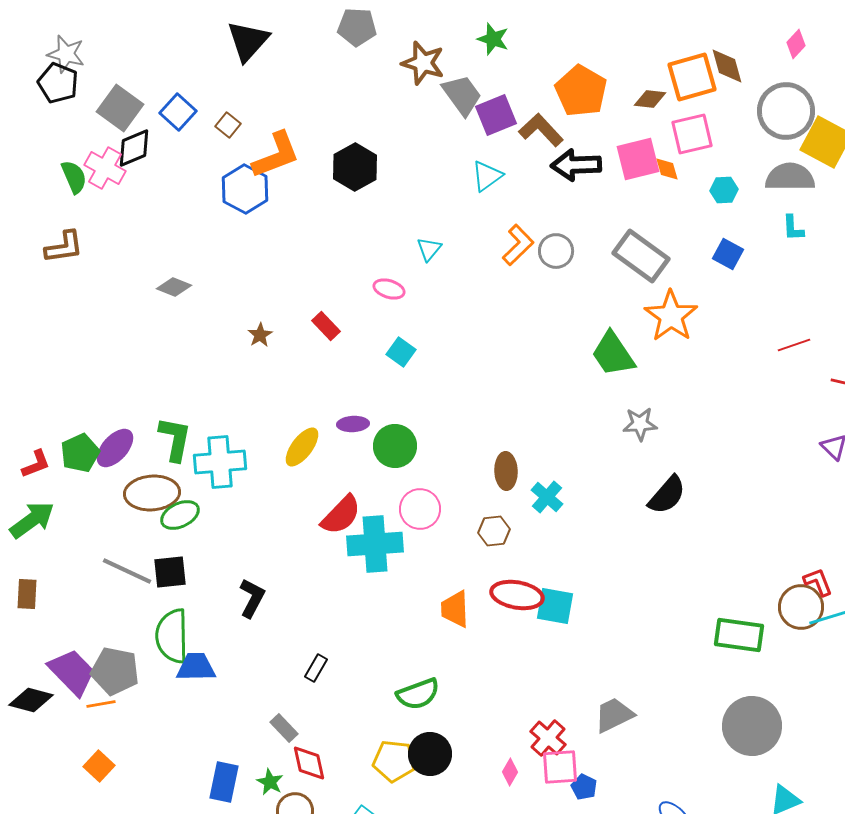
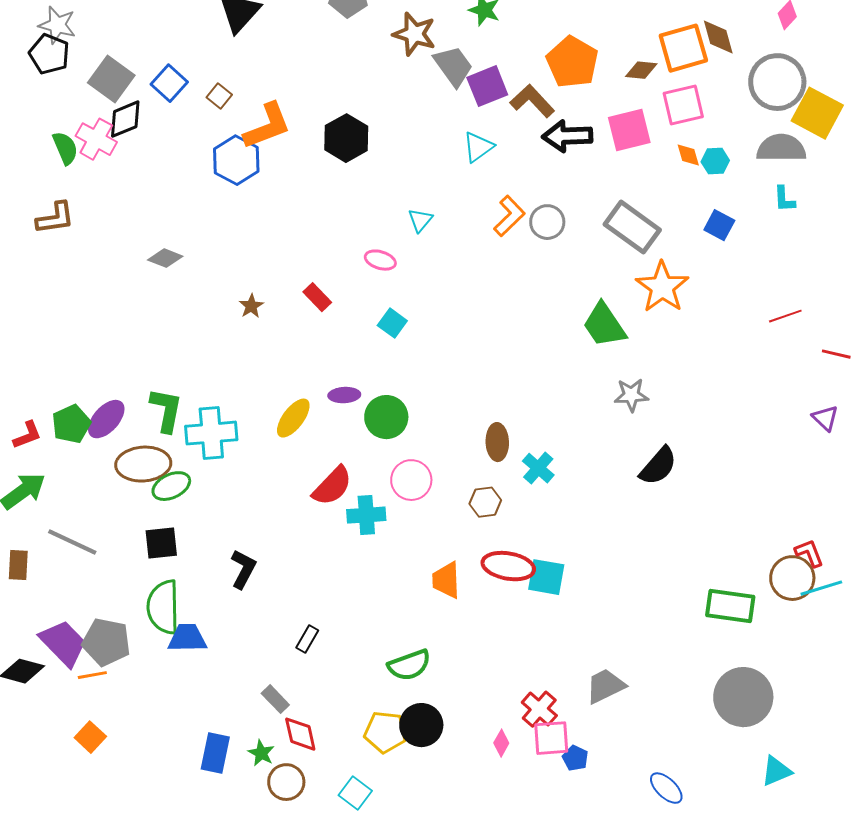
orange diamond: (667, 169) -> (688, 155), moved
cyan cross: (375, 544) -> (366, 515), size x0.7
gray line: (127, 571) -> (72, 542), moved

